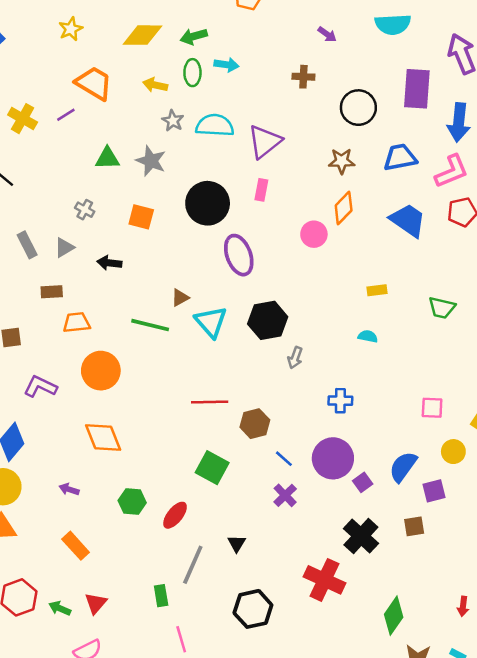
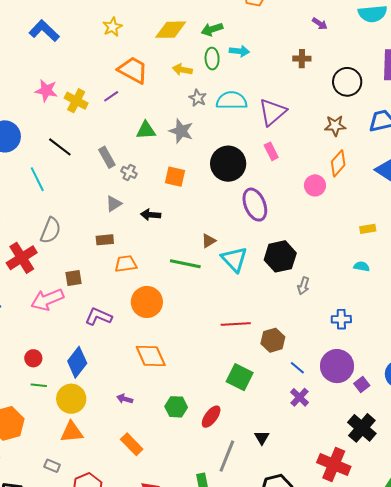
pink rectangle: (261, 190) -> (271, 151), turned -36
gray rectangle: (27, 245) -> (107, 157), moved

